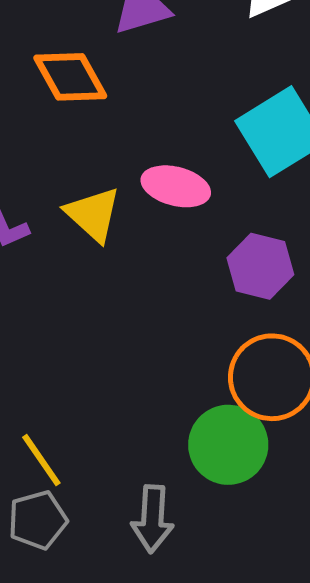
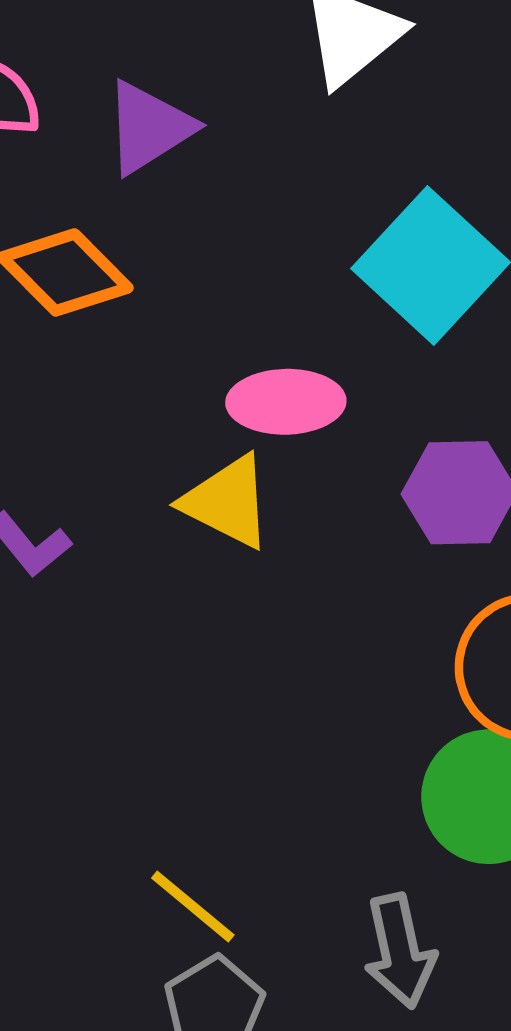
yellow triangle: (93, 214) -> (227, 502), moved

